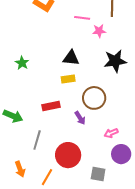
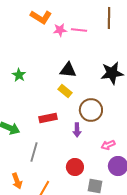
pink star: (99, 31) -> (60, 30), moved
yellow rectangle: (68, 79) -> (65, 91), turned 48
purple arrow: (80, 118) -> (77, 130), turned 32
red circle: (68, 155) -> (75, 167), moved, size x0.7

